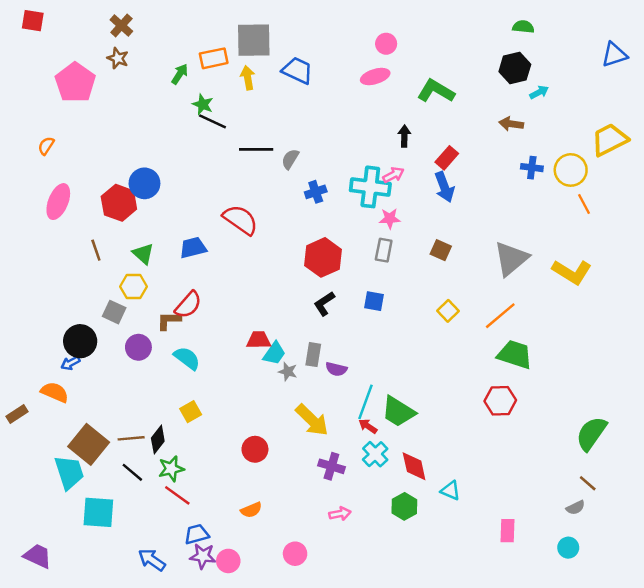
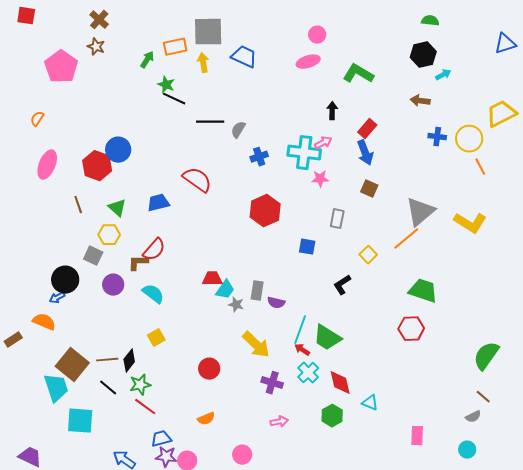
gray rectangle: (384, 250) -> (337, 219), moved
brown square: (441, 250) -> (369, 189), moved
black L-shape: (324, 304) -> (342, 285), moved
orange line: (500, 316) -> (406, 239), moved

